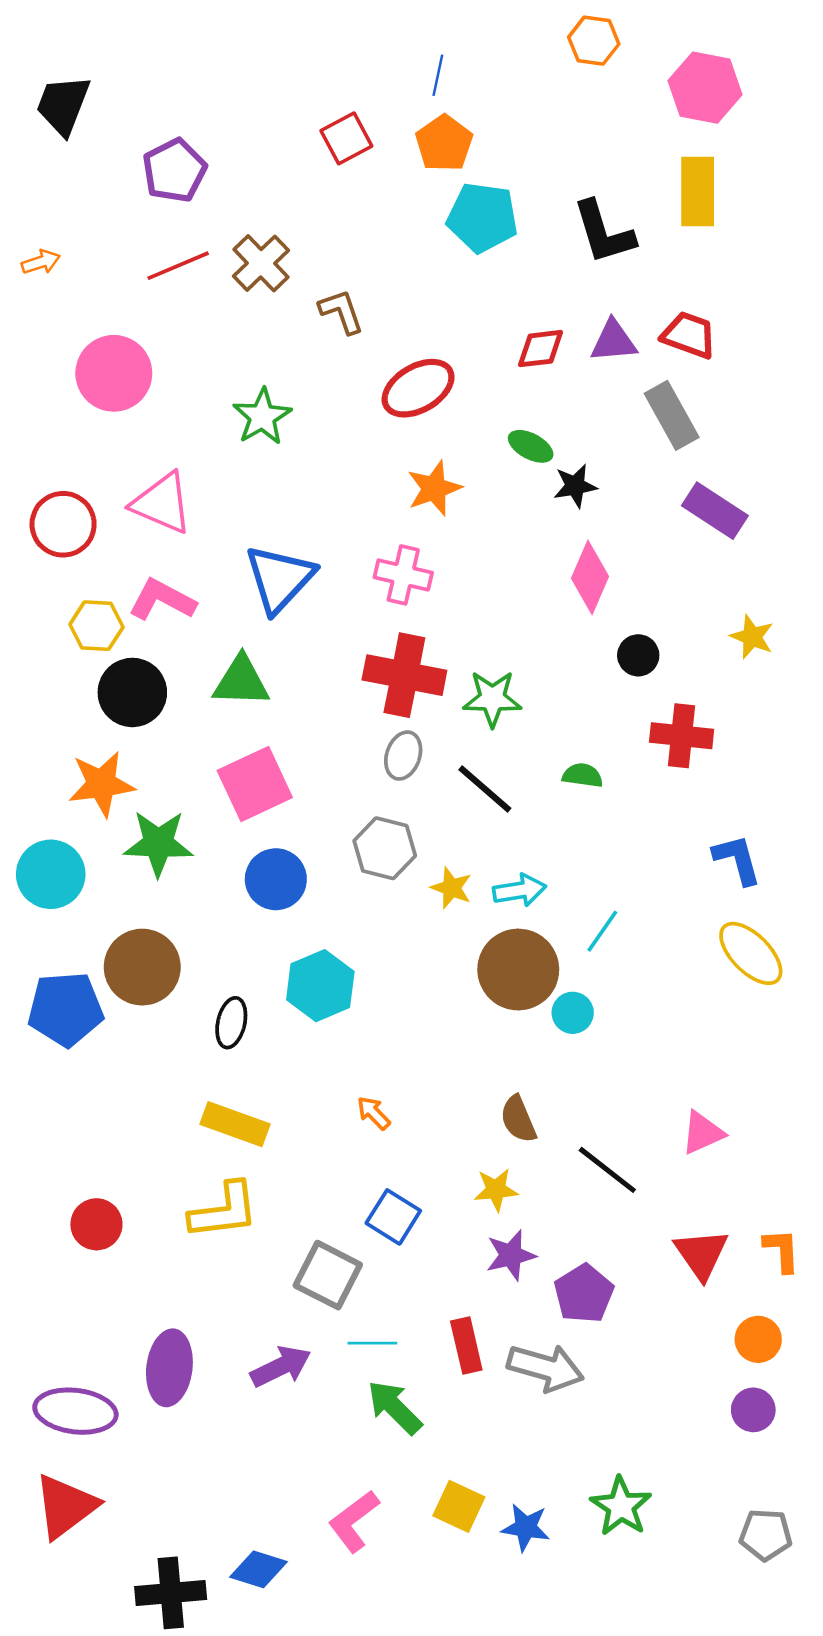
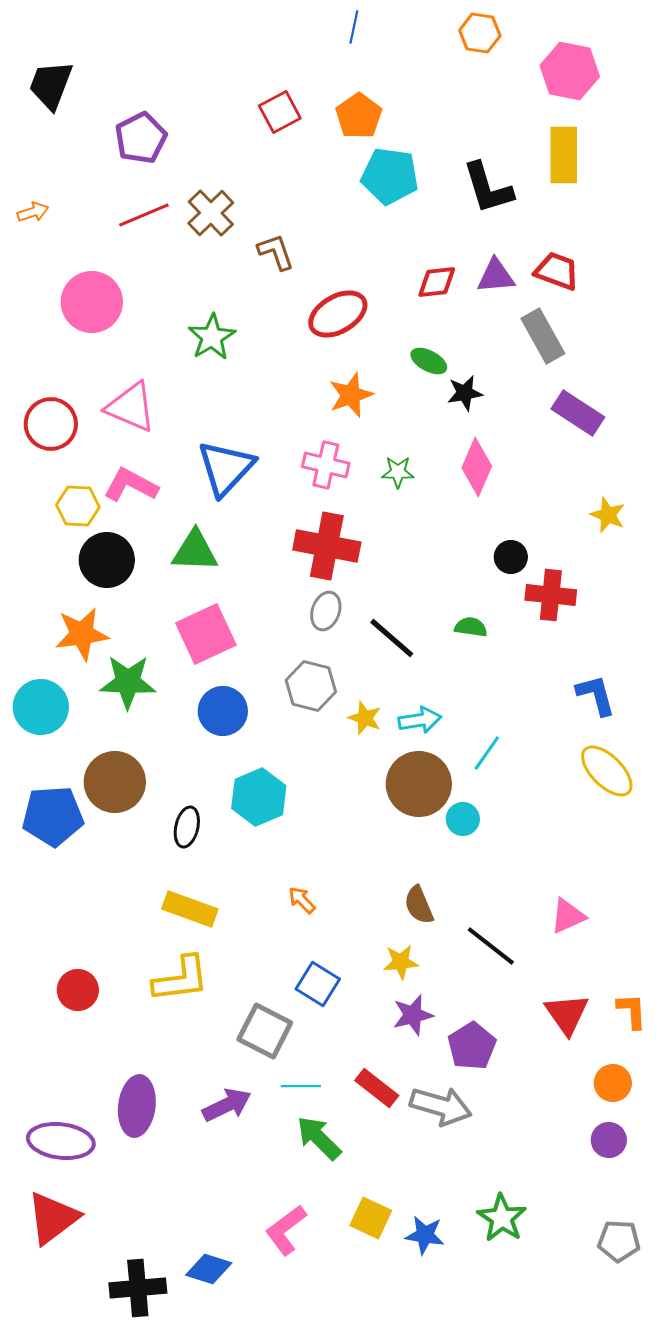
blue line: (438, 75) -> (354, 27), moved
black circle: (638, 655) -> (511, 557), moved
green star: (492, 699) -> (398, 472), moved, size x0.7
red rectangle: (466, 1346) -> (377, 1088), turned -39

